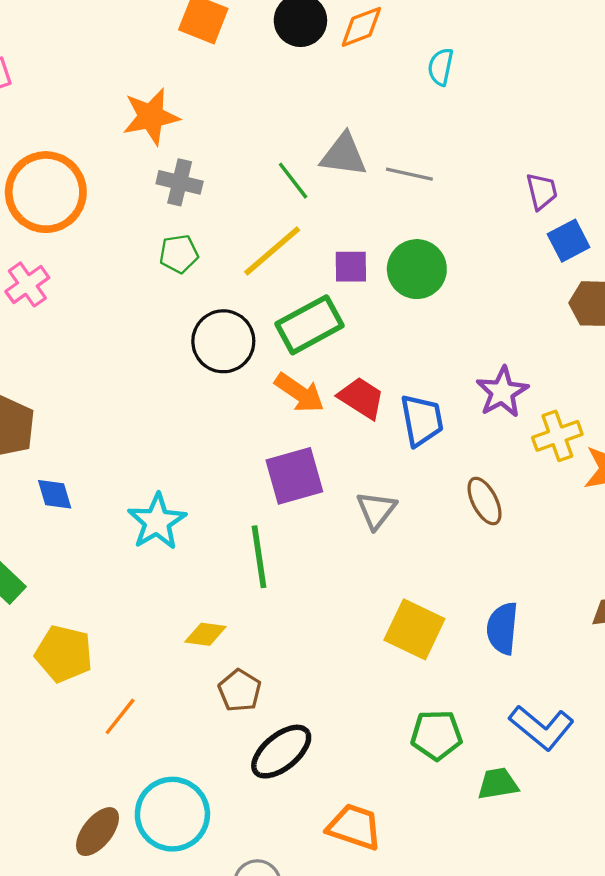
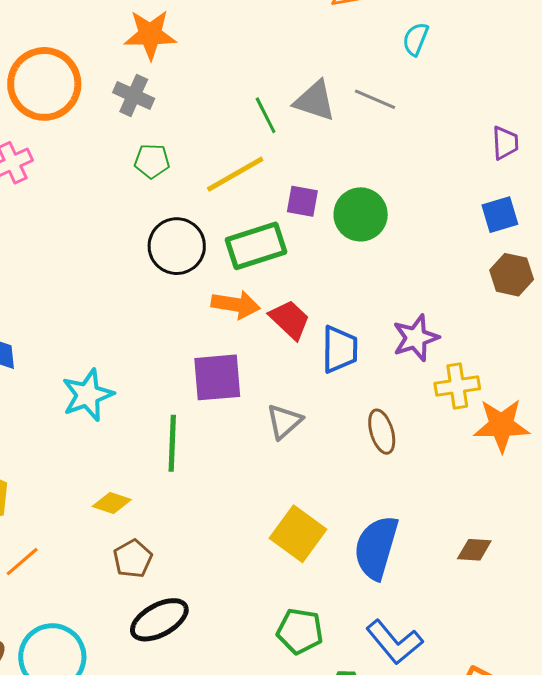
gray line: (409, 174) -> (375, 99), moved
gray cross: (180, 182) -> (134, 96), moved
purple trapezoid: (542, 191) -> (505, 143), moved
orange arrow: (299, 393) -> (236, 305), turned -36
blue semicircle: (502, 628) -> (376, 547), size x1.4

